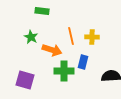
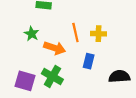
green cross: (64, 71) -> (52, 76), moved, turned 30

